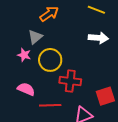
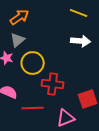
orange arrow: (49, 14) -> (20, 17), moved

